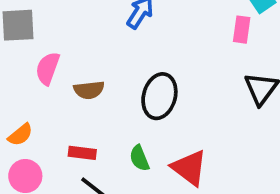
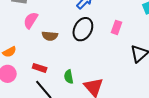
pink rectangle: (242, 30) -> (116, 27), moved
black ellipse: (159, 96) -> (83, 29), moved

